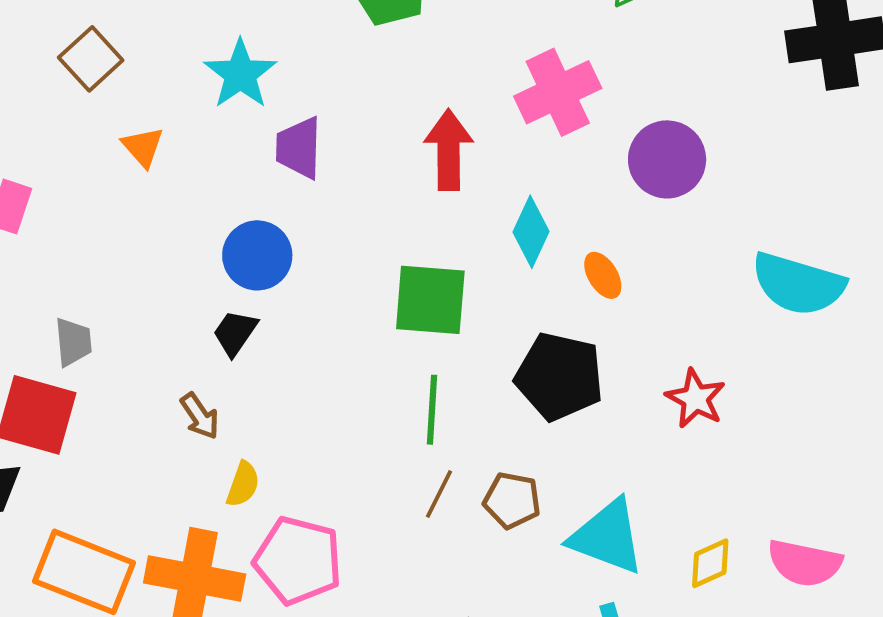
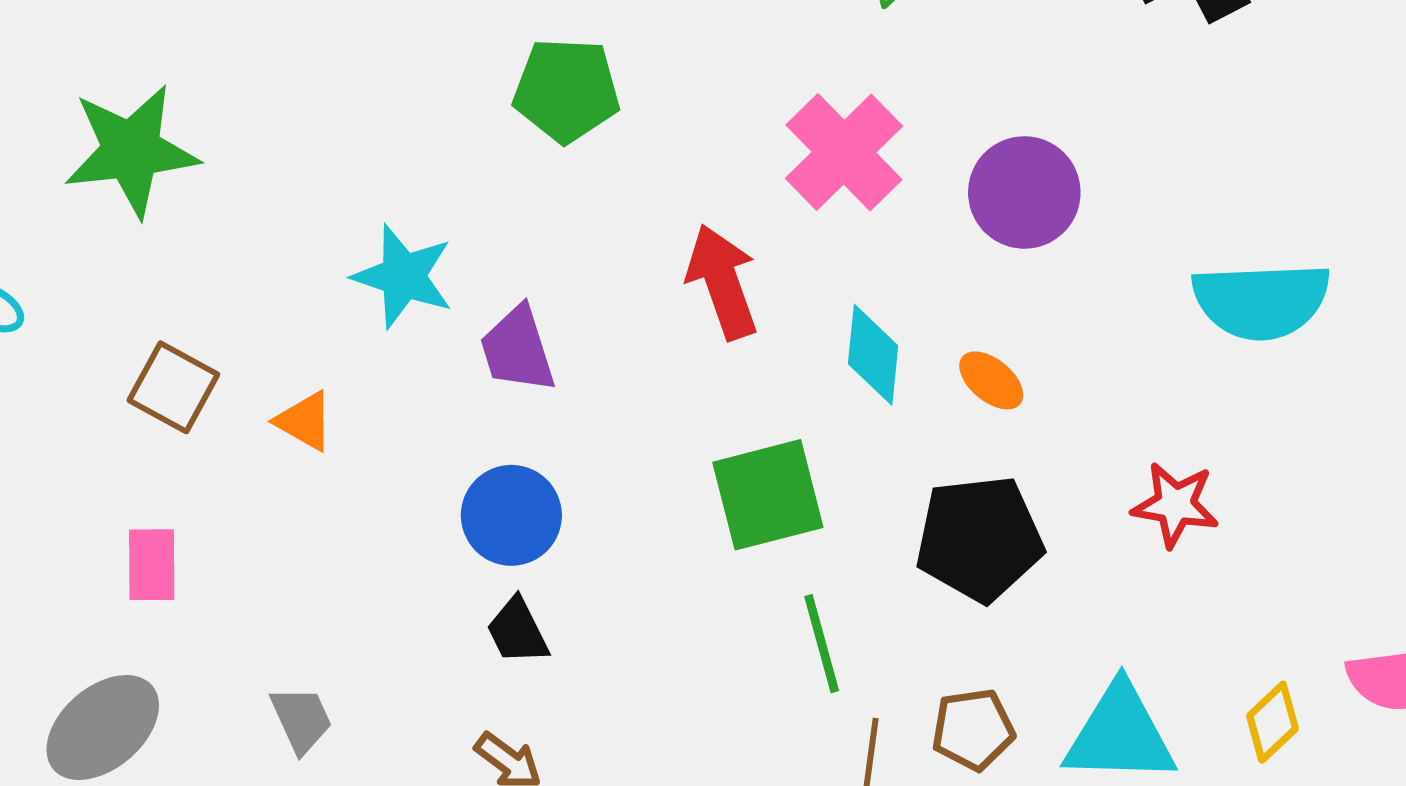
brown square: (91, 59) -> (173, 387), moved
black trapezoid: (235, 333) -> (517, 631), turned -42

